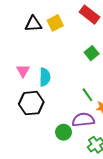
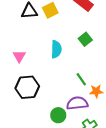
cyan semicircle: (45, 77) -> (56, 49), moved

